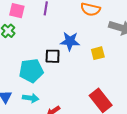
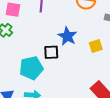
blue star: (70, 41) -> (67, 36), turned 30

